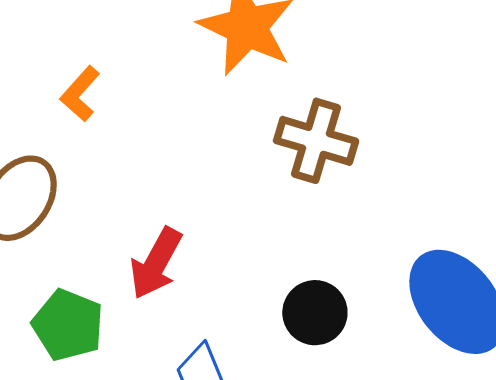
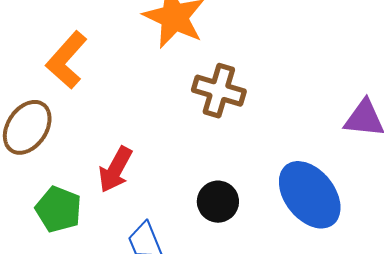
orange L-shape: (80, 94) -> (67, 60), size x1.6

